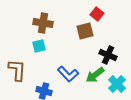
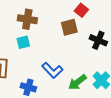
black cross: (108, 55) -> (98, 40), moved
green arrow: (95, 75) -> (77, 82), moved

